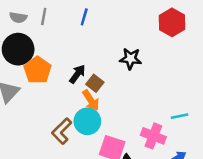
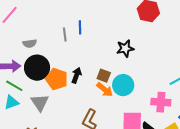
gray line: (44, 17) -> (65, 35), moved
black arrow: (77, 74) -> (76, 75), moved
cyan circle: (87, 121) -> (123, 85), moved

